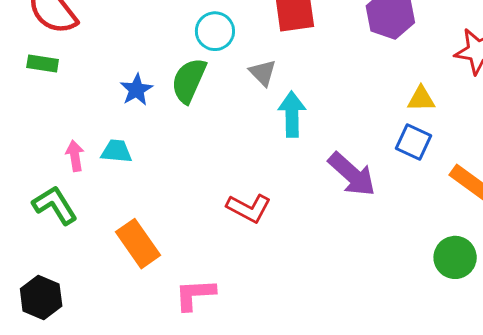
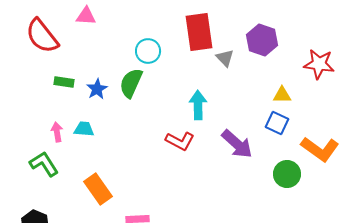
green rectangle: (43, 64) -> (64, 82), moved
gray triangle: (263, 73) -> (225, 58), moved
red L-shape: (249, 208) -> (180, 141), moved
green circle: (455, 257) -> (287, 174), moved

